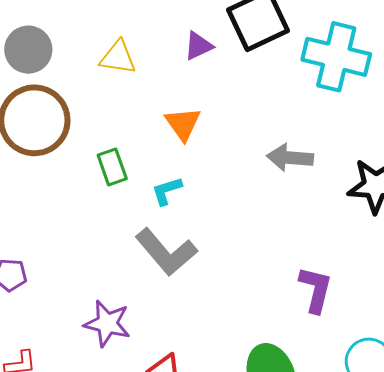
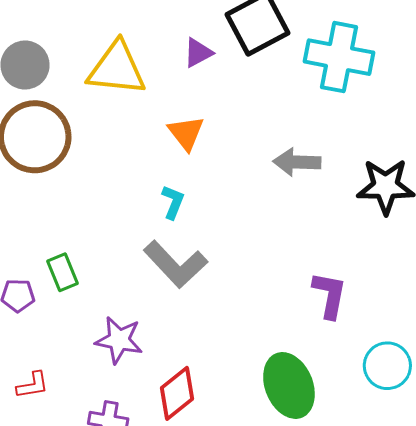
yellow triangle: (118, 57) -> (117, 69), size x1.6
green rectangle: (112, 167) -> (63, 272), moved
cyan L-shape: (167, 191) -> (173, 202), turned 132

